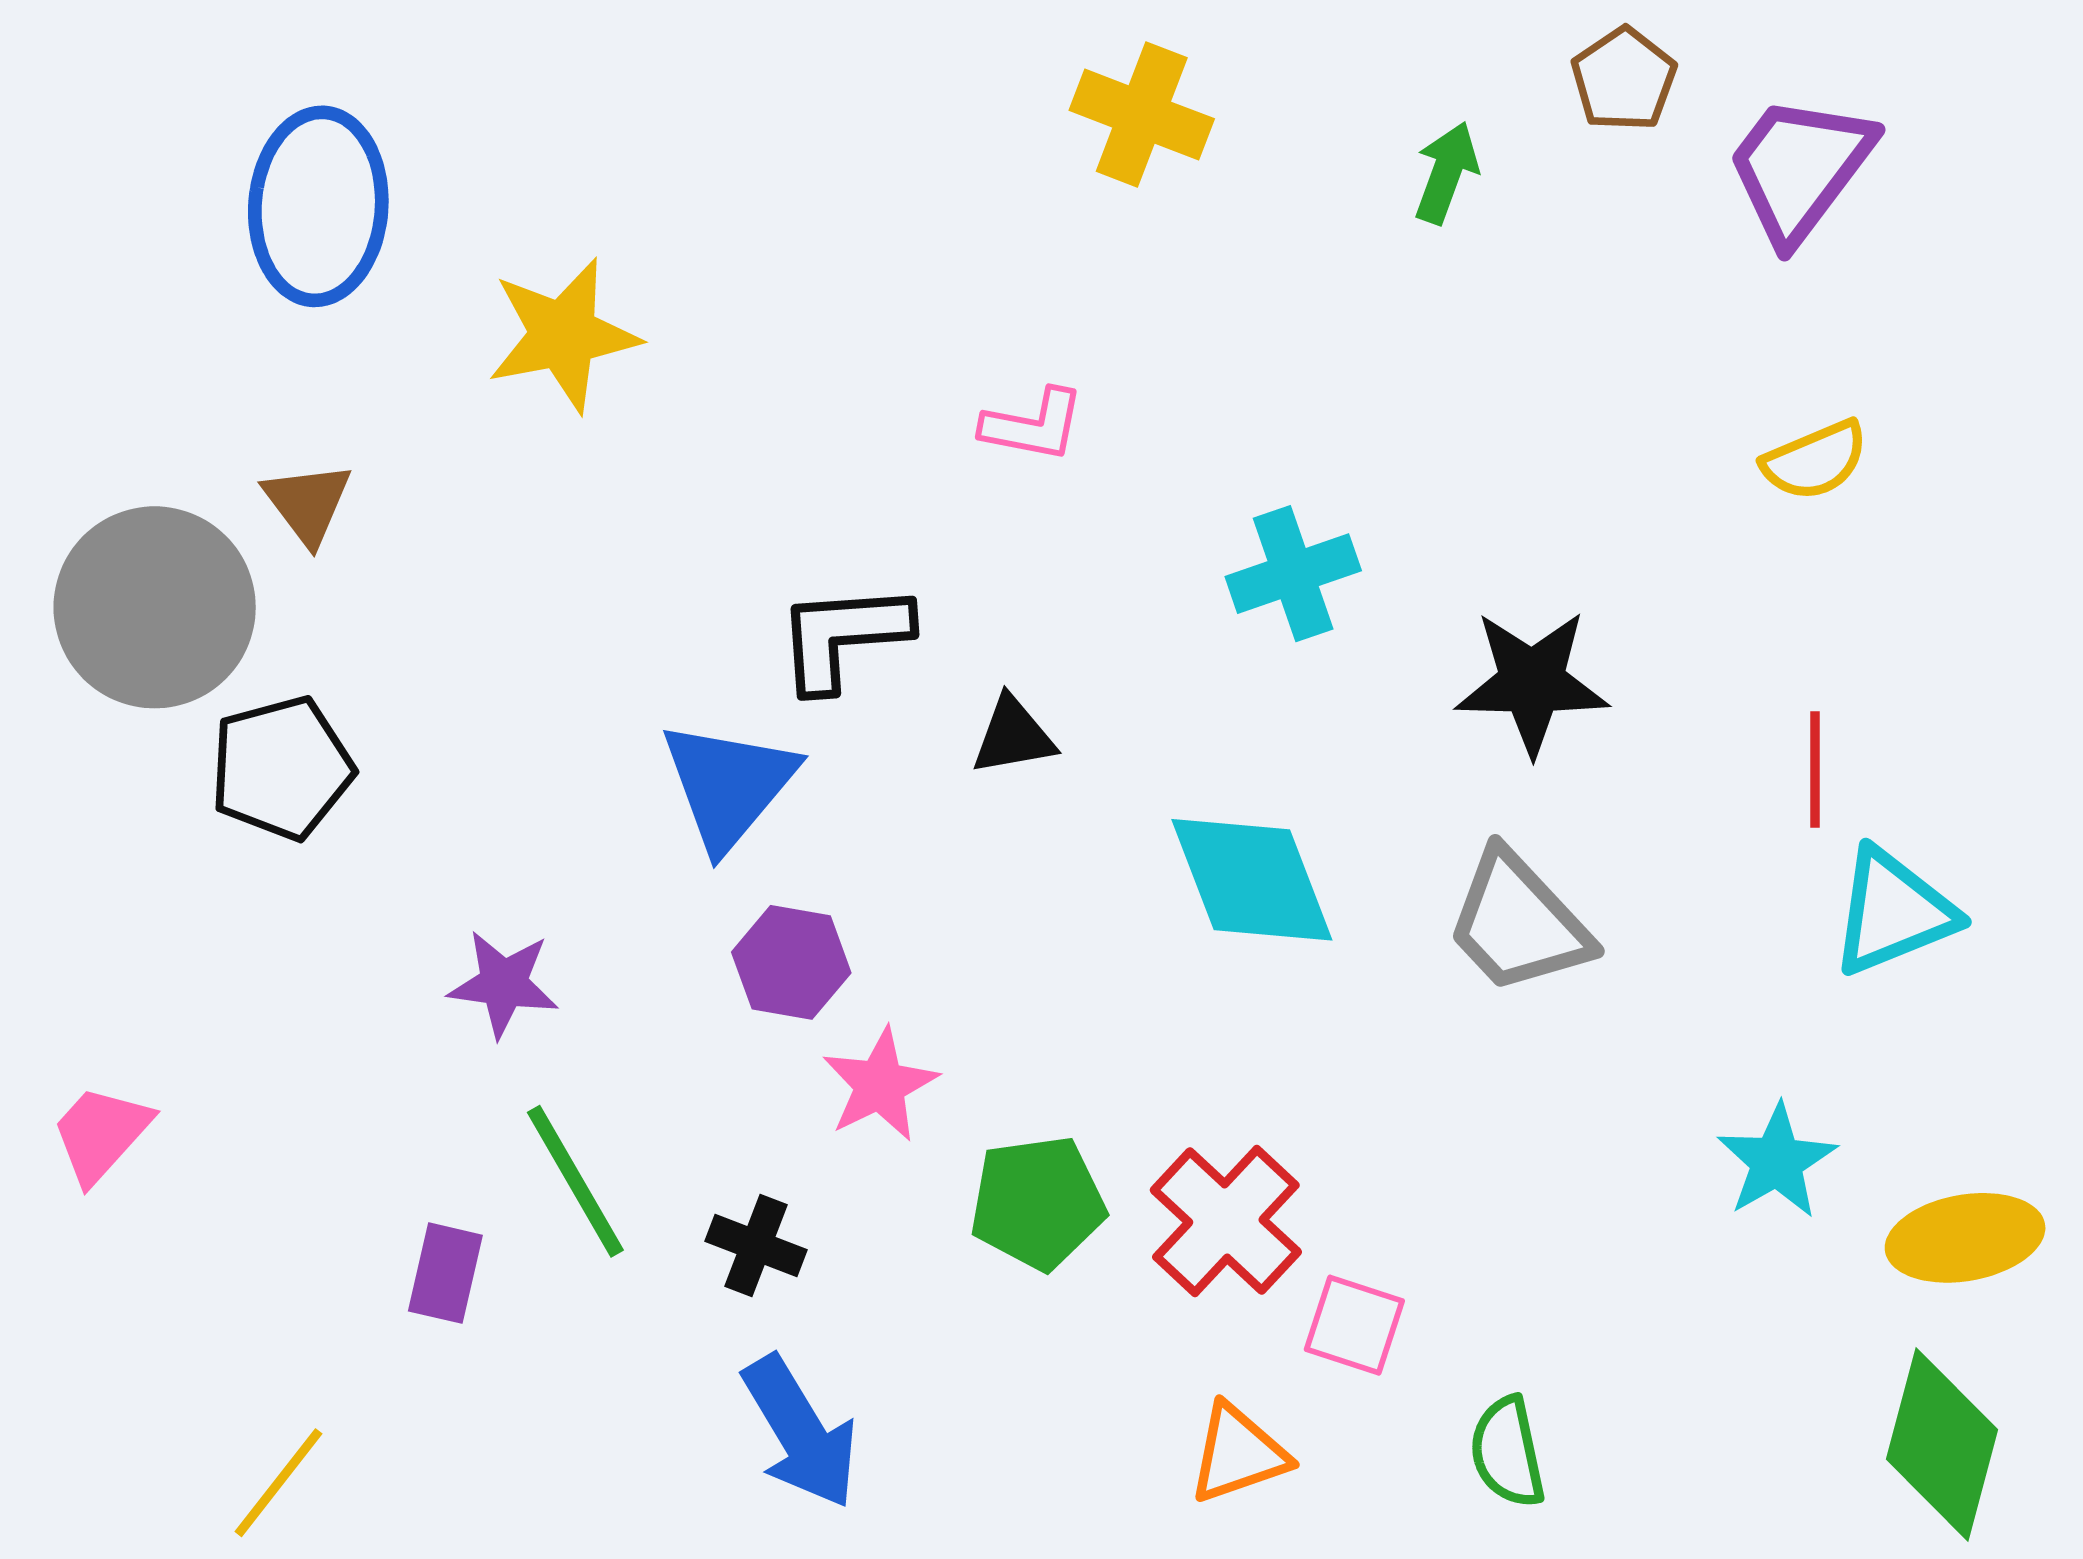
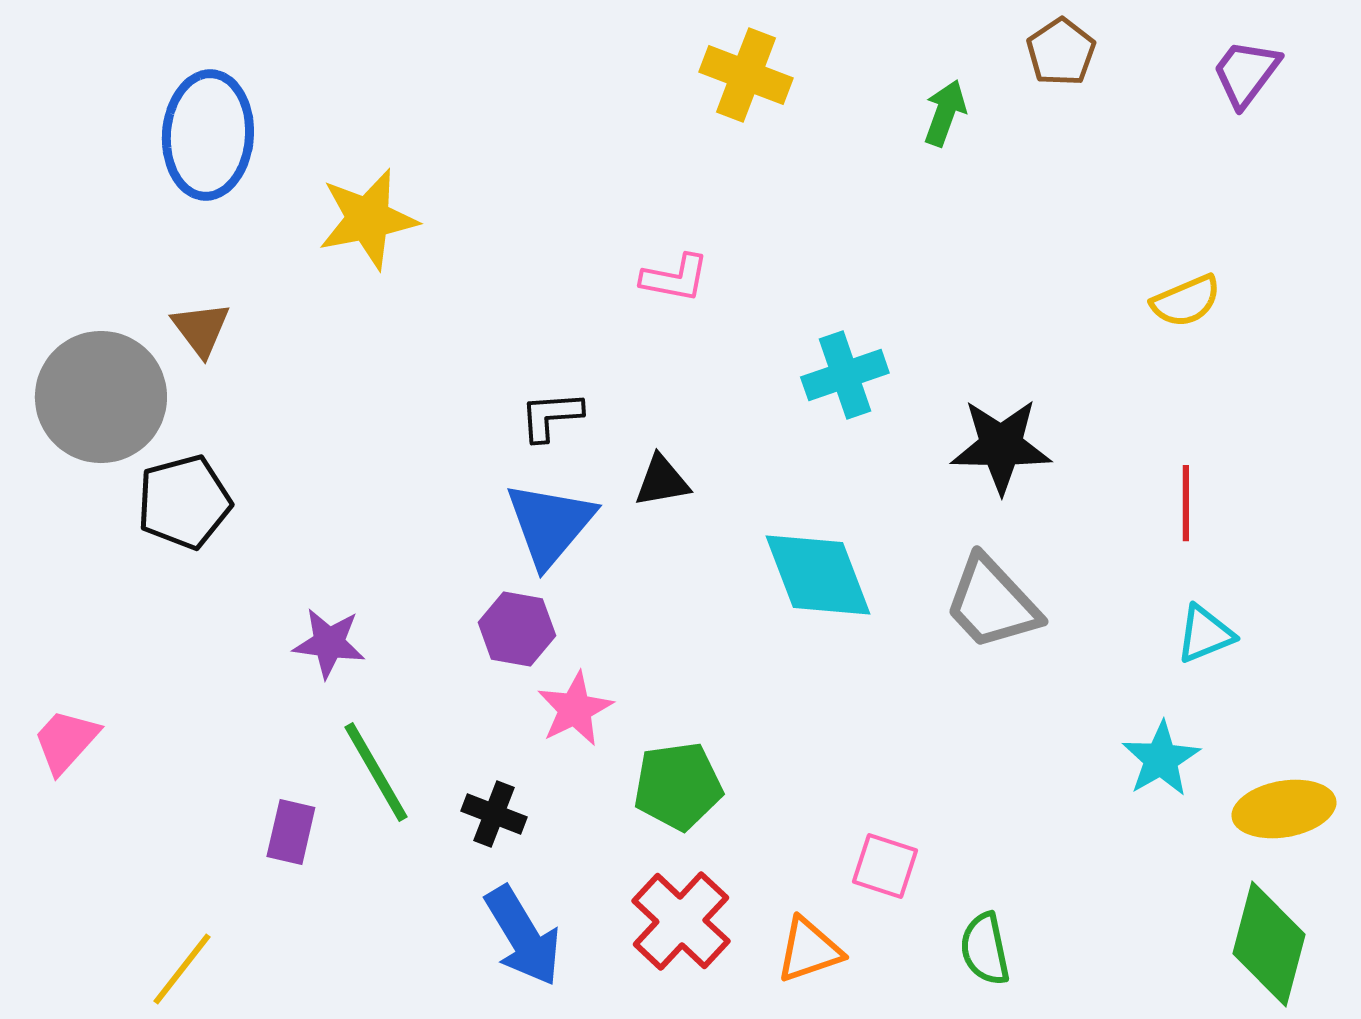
purple trapezoid: (1800, 168) -> (1246, 73), moved, size x0.7
black L-shape: (843, 636) -> (551, 416), size x0.7
blue triangle: (728, 785) -> (550, 524), moved
cyan triangle: (1893, 912) -> (1205, 634), moved, size x0.7
red cross: (1226, 1221) -> (681, 921), moved

